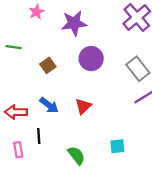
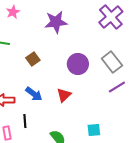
pink star: (36, 12) -> (13, 12), moved
purple circle: (91, 59) -> (78, 64), moved

